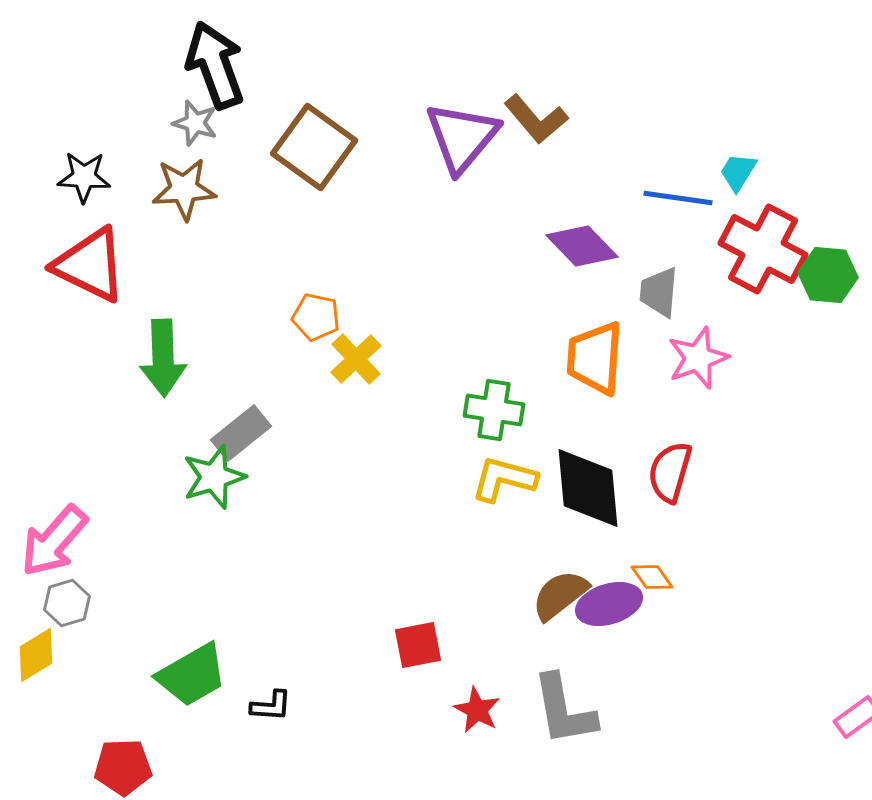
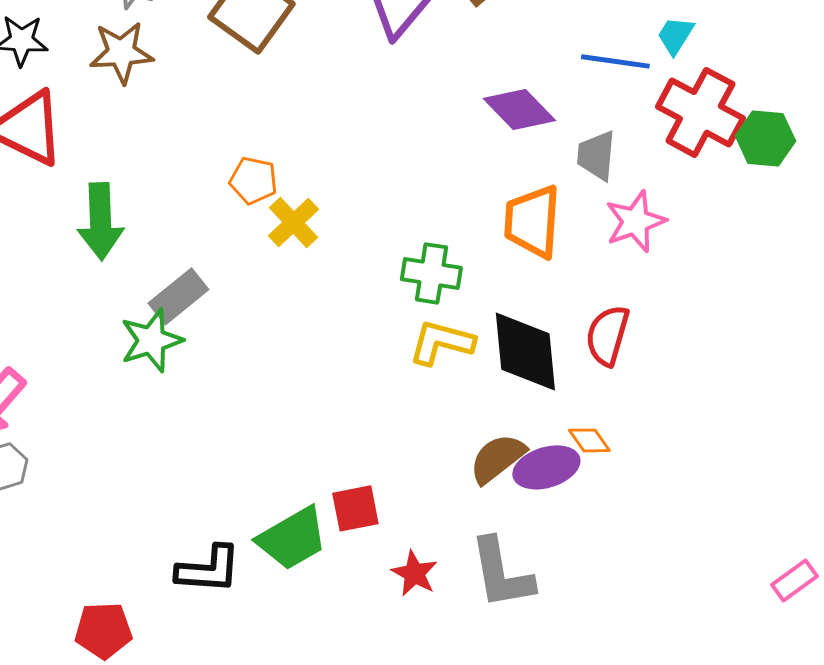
green trapezoid: (192, 675) -> (292, 538), moved
black L-shape: (271, 706) -> (208, 569), size x1.6
red pentagon: (123, 767) -> (103, 630), moved

